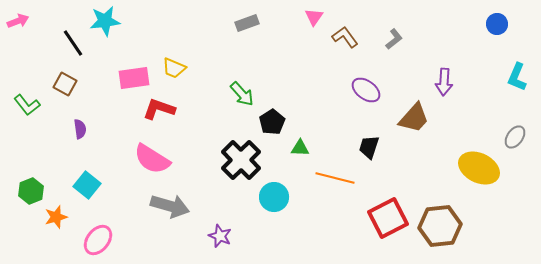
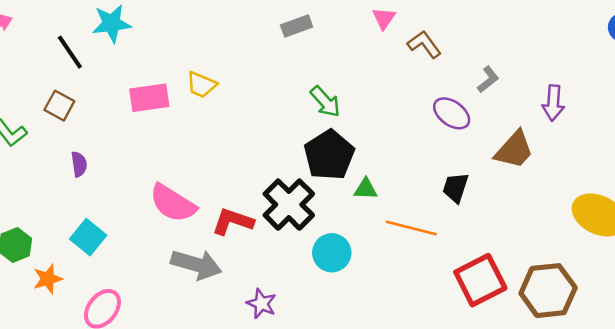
gray L-shape: (394, 39) -> (488, 79), moved
green arrow: (242, 94) -> (325, 102), moved
red L-shape: (159, 109) -> (233, 221), moved
black pentagon: (272, 122) -> (329, 155), size x1.5

